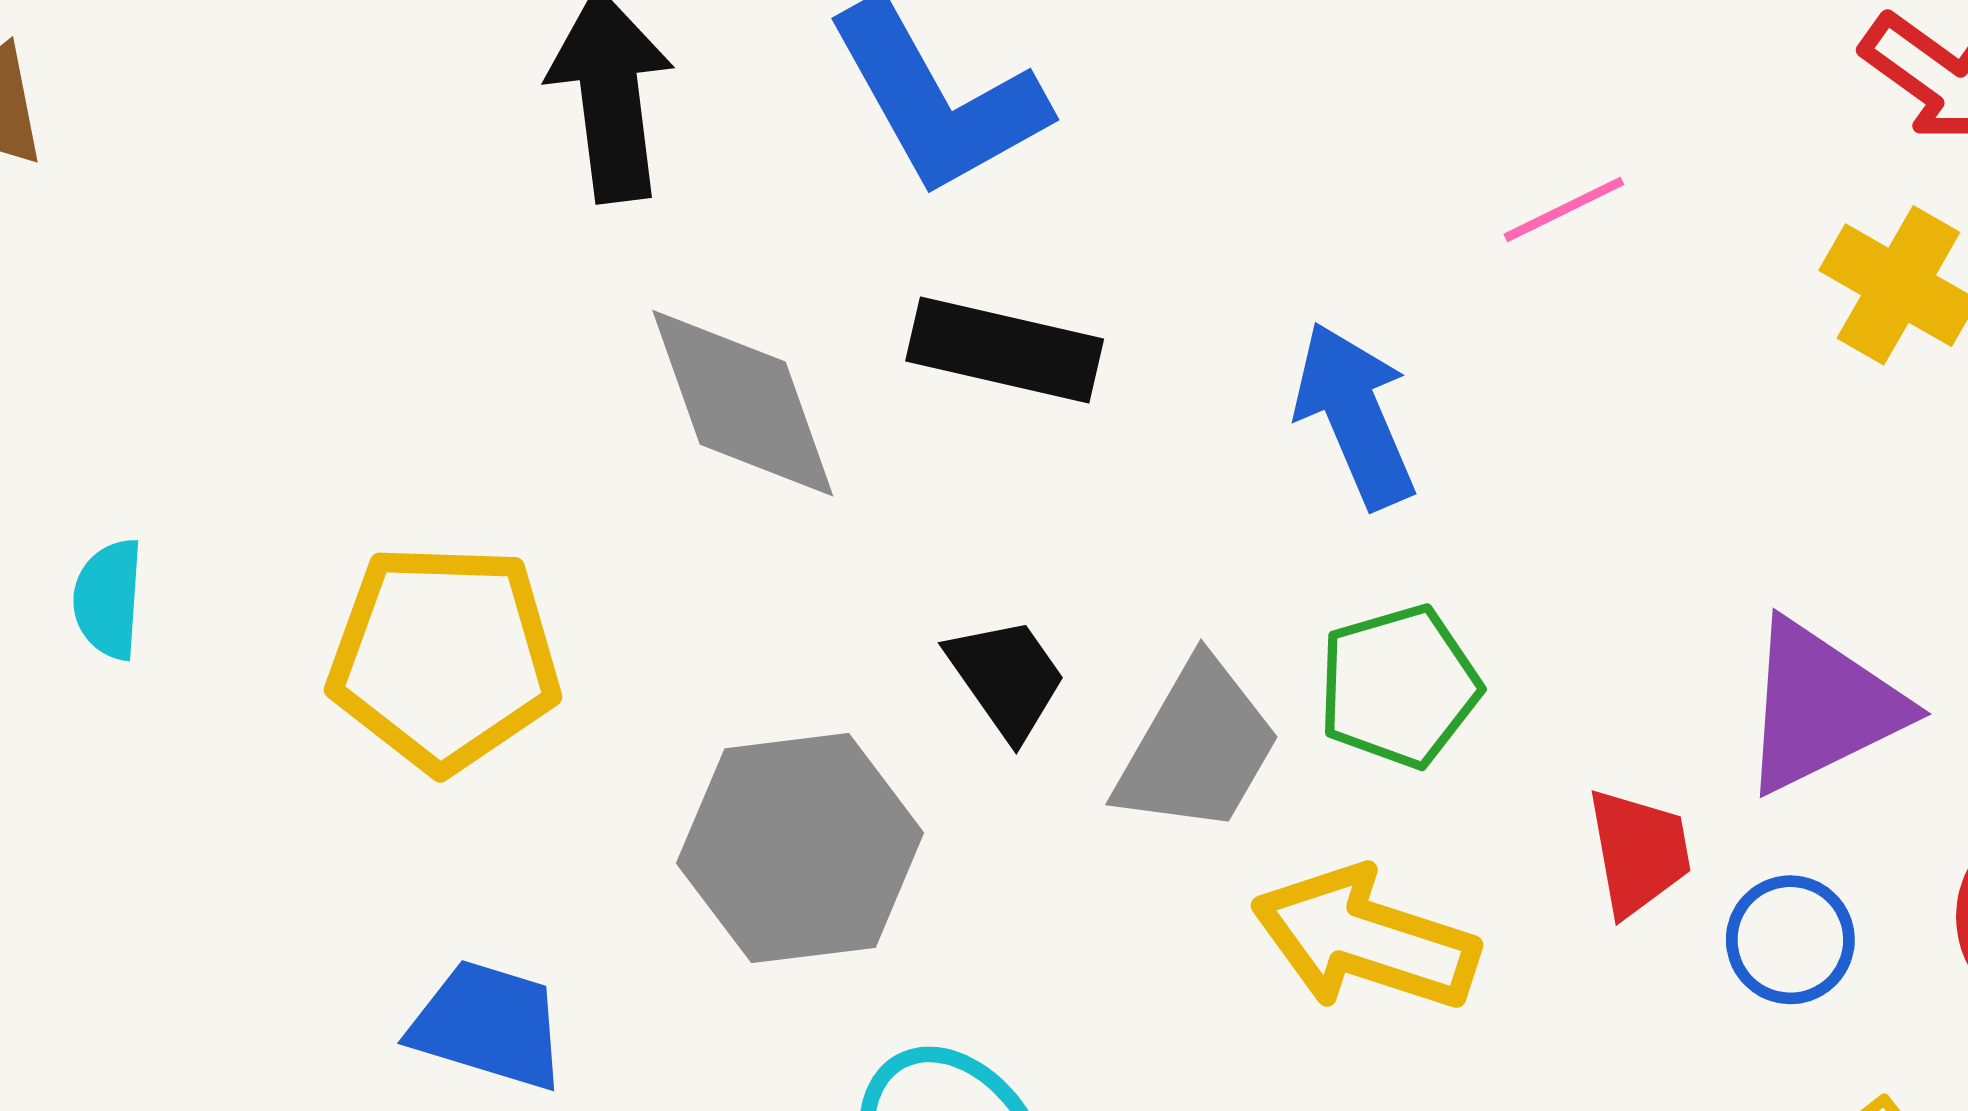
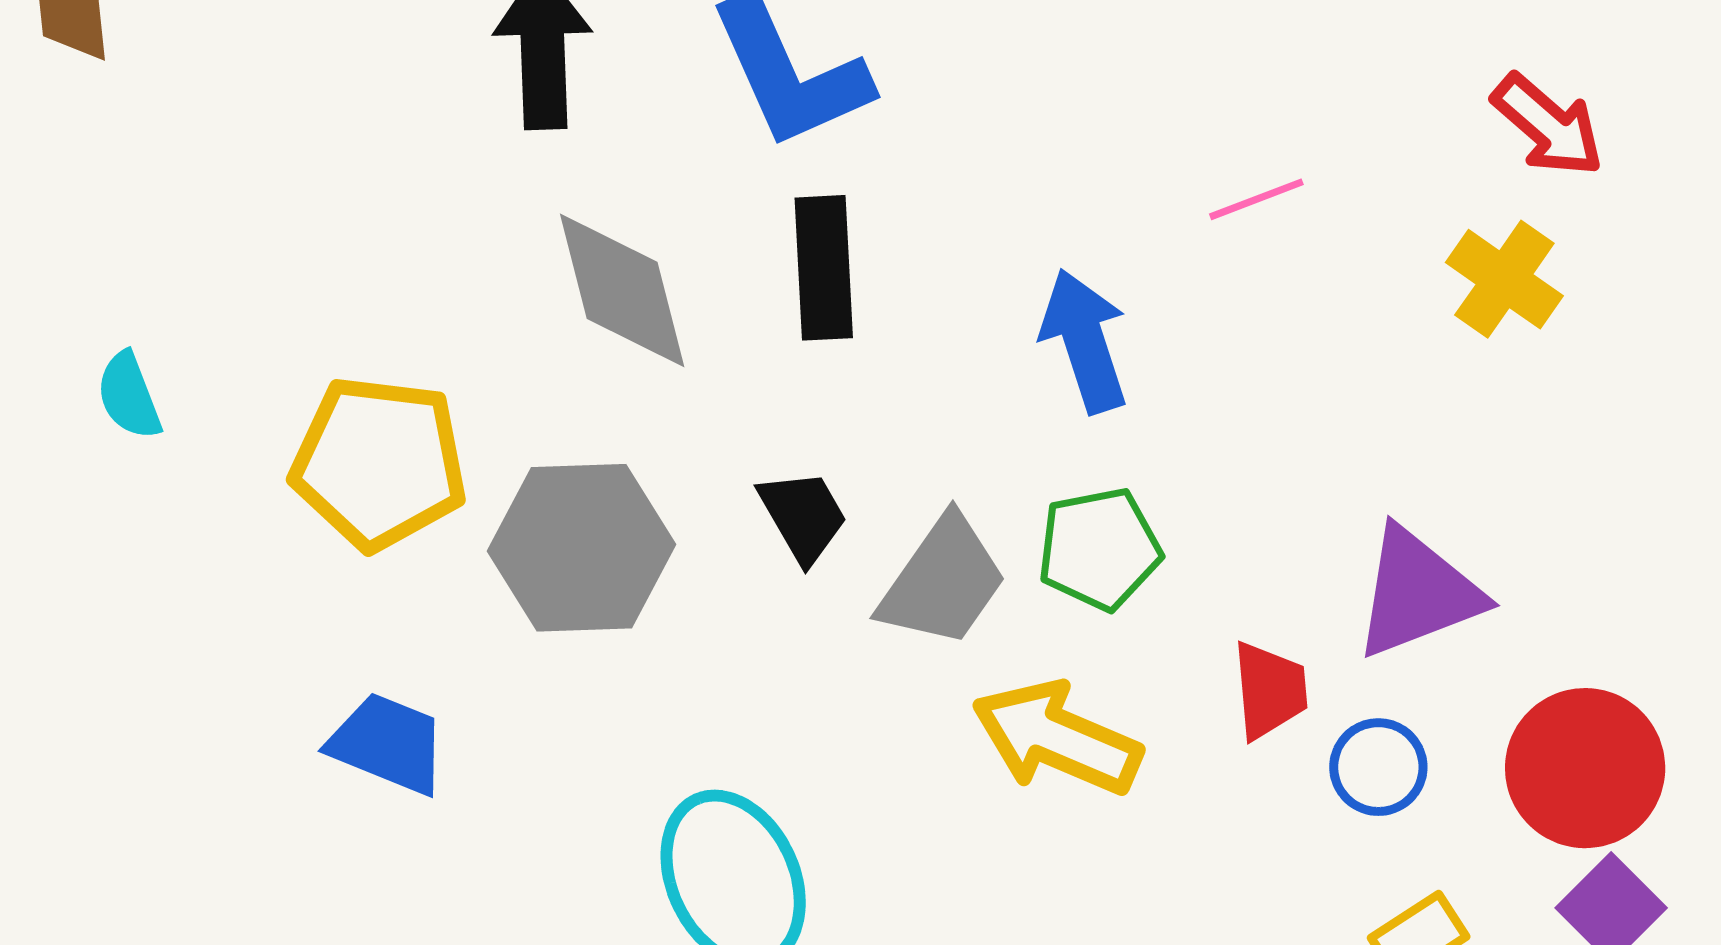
black rectangle: (1005, 350) -> (824, 268), turned 69
cyan semicircle: (108, 599) -> (129, 396), turned -30
gray hexagon: (800, 848) -> (581, 548), moved

